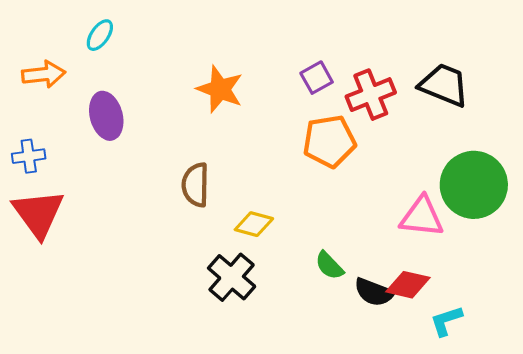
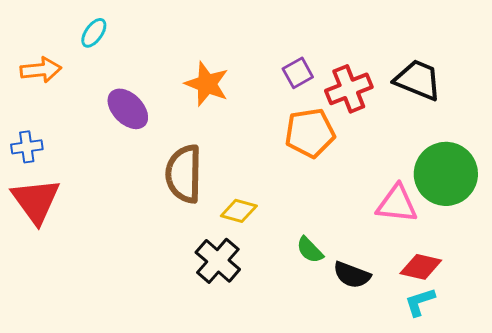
purple ellipse: (106, 116) -> (128, 109), moved, turned -30
brown semicircle: (195, 185) -> (184, 174), size x1.4
red diamond: (408, 285) -> (421, 267), moved

